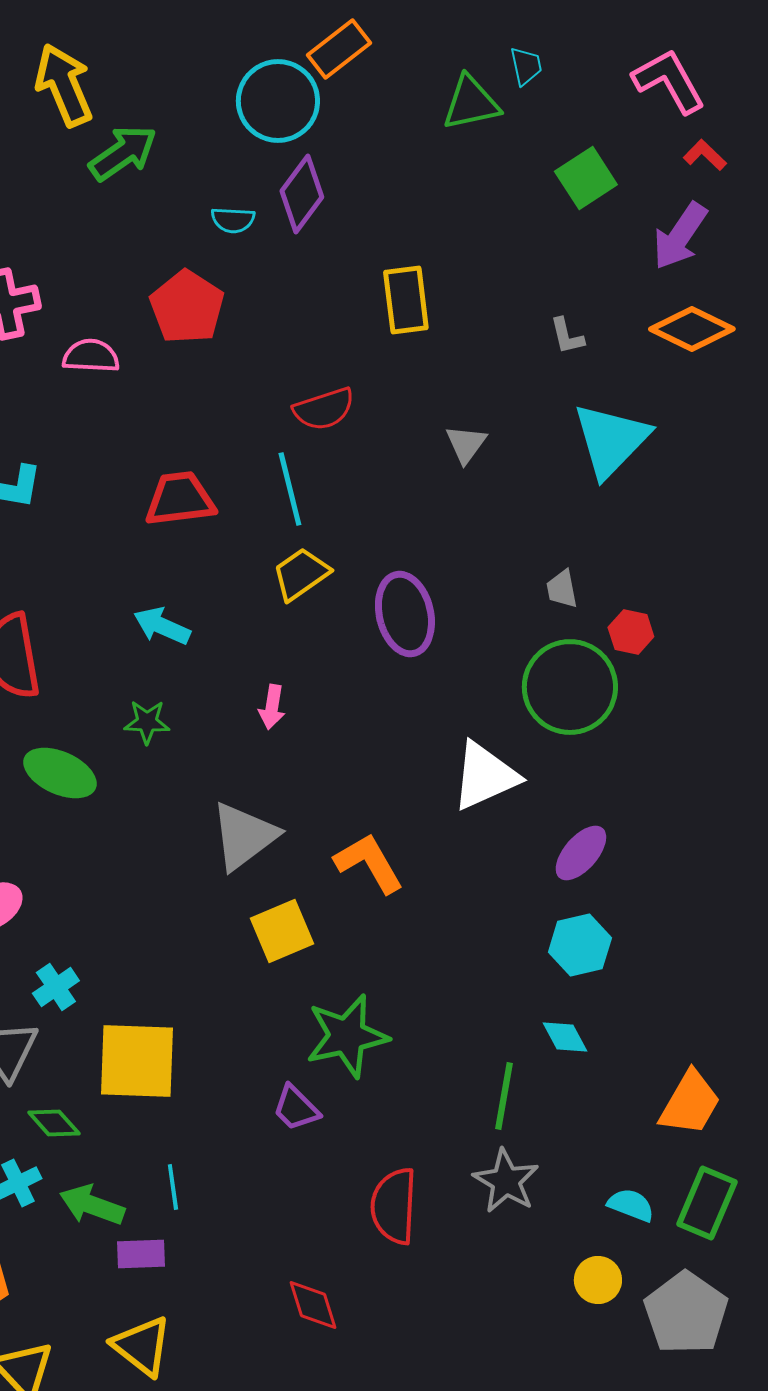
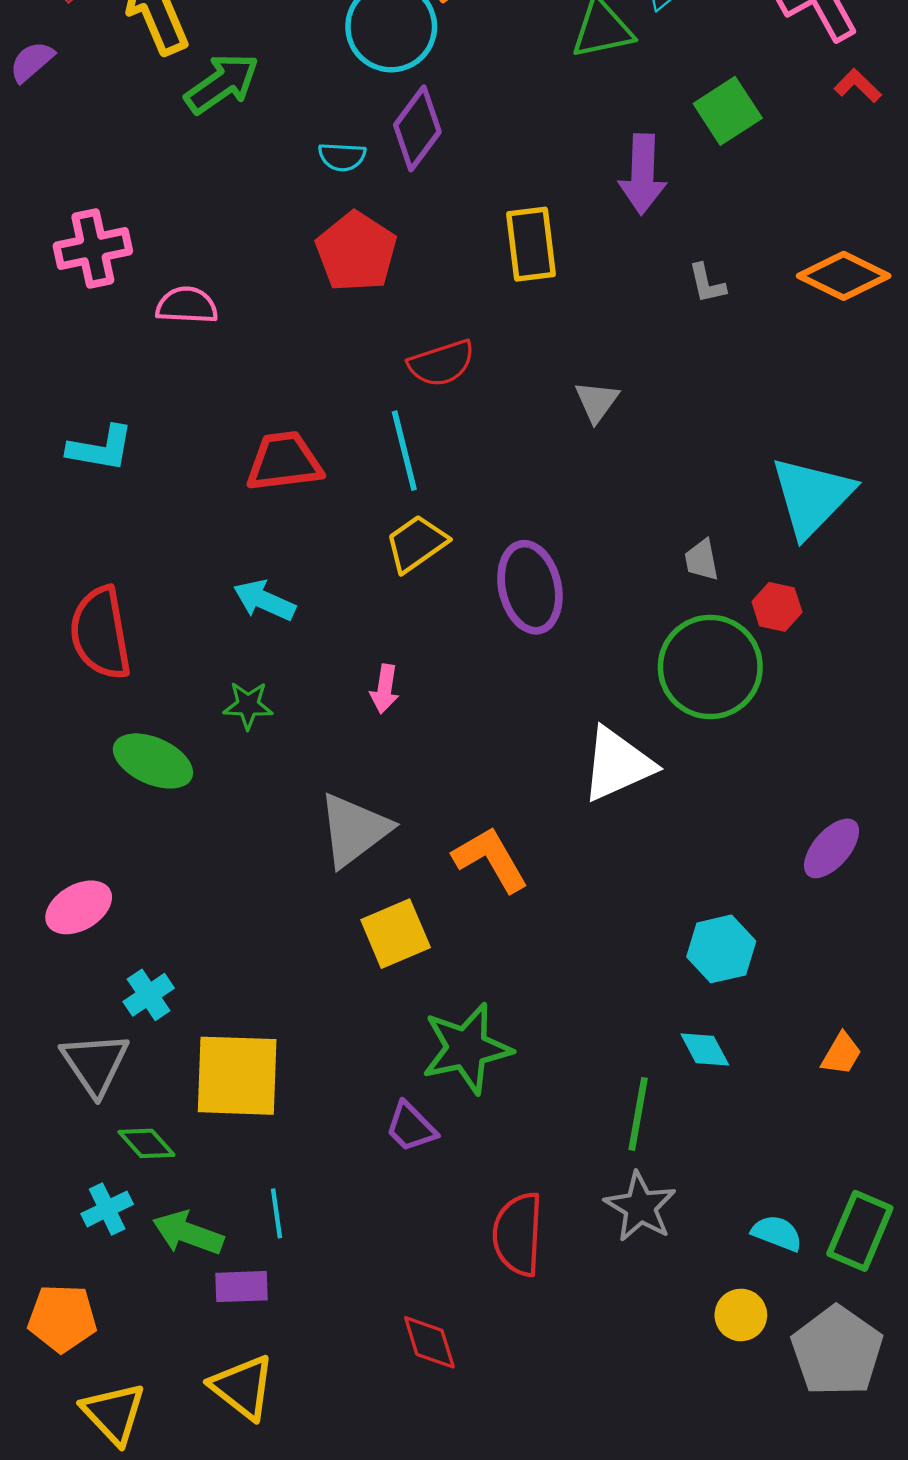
purple arrow: (680, 236) -> (643, 174), moved, turned -32
red pentagon: (187, 307) -> (356, 252), moved
cyan triangle: (611, 440) -> (812, 497), moved
purple ellipse: (581, 853) -> (832, 848), moved
orange trapezoid: (690, 1103) -> (841, 1054), moved, size x0.6

